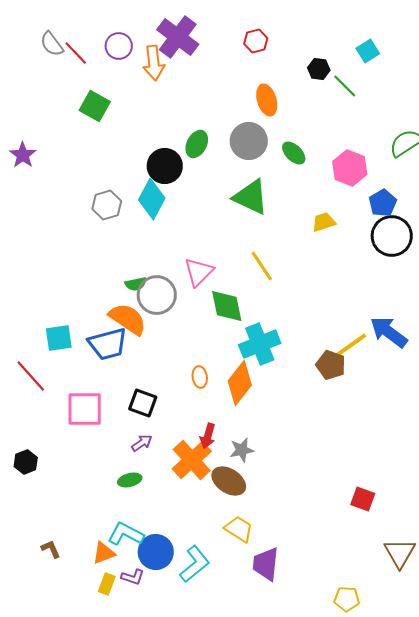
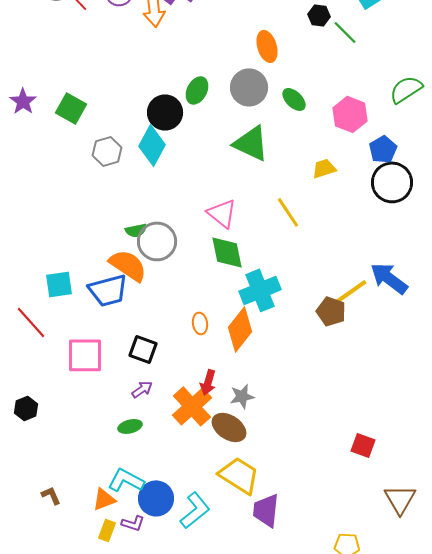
green square: (95, 106) -> (71, 108), moved
yellow line: (262, 266) -> (288, 212), moved
pink triangle: (199, 272) -> (222, 213), moved, turned -36
yellow trapezoid: (239, 529) -> (239, 475), size x1.4

